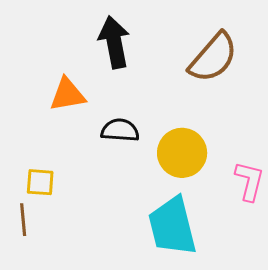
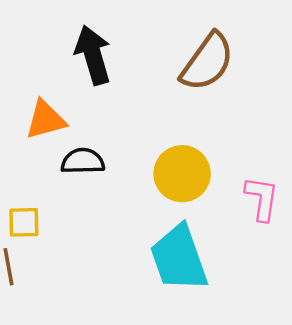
black semicircle: (120, 130) -> (83, 161), moved

